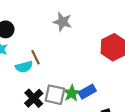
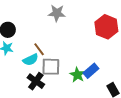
gray square: (55, 95) -> (51, 67), moved
black cross: (34, 98) -> (36, 81), moved

